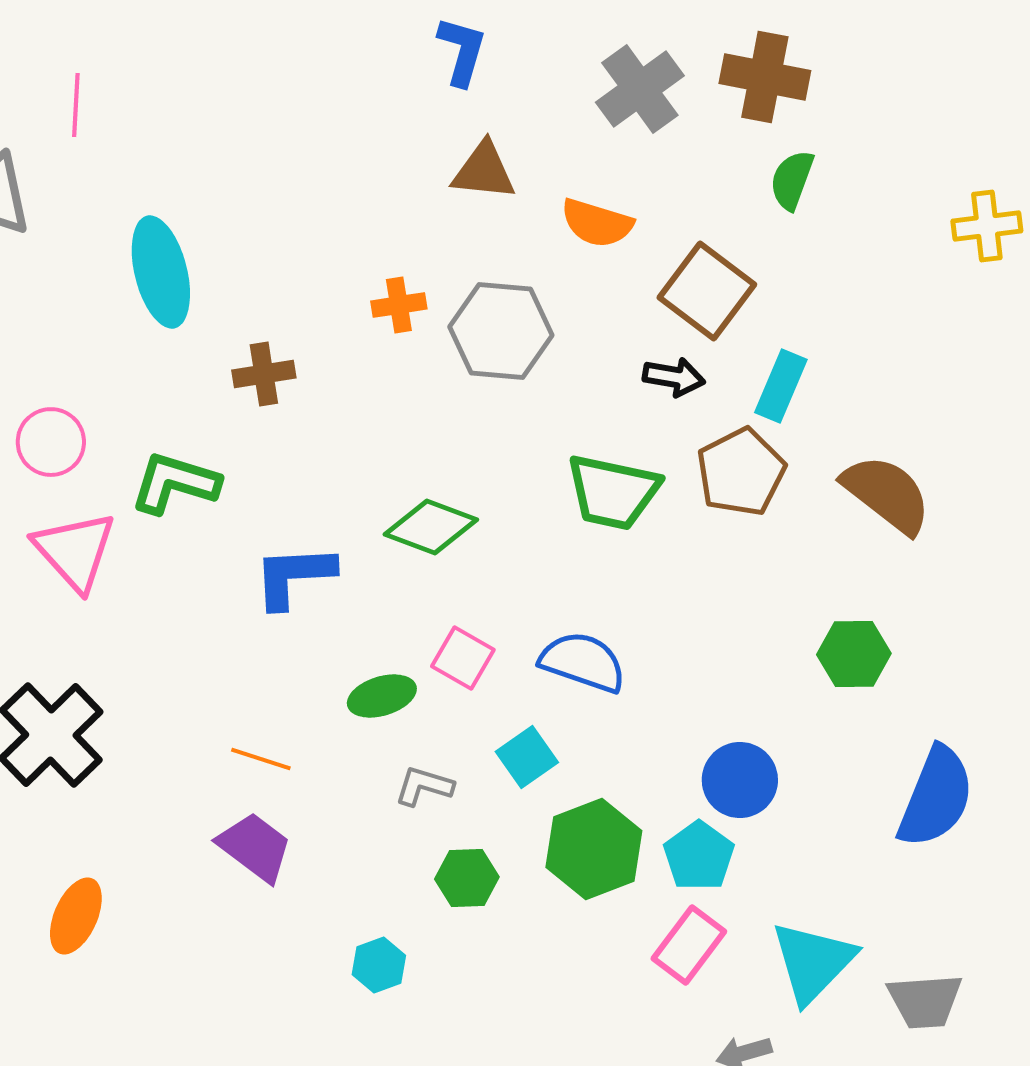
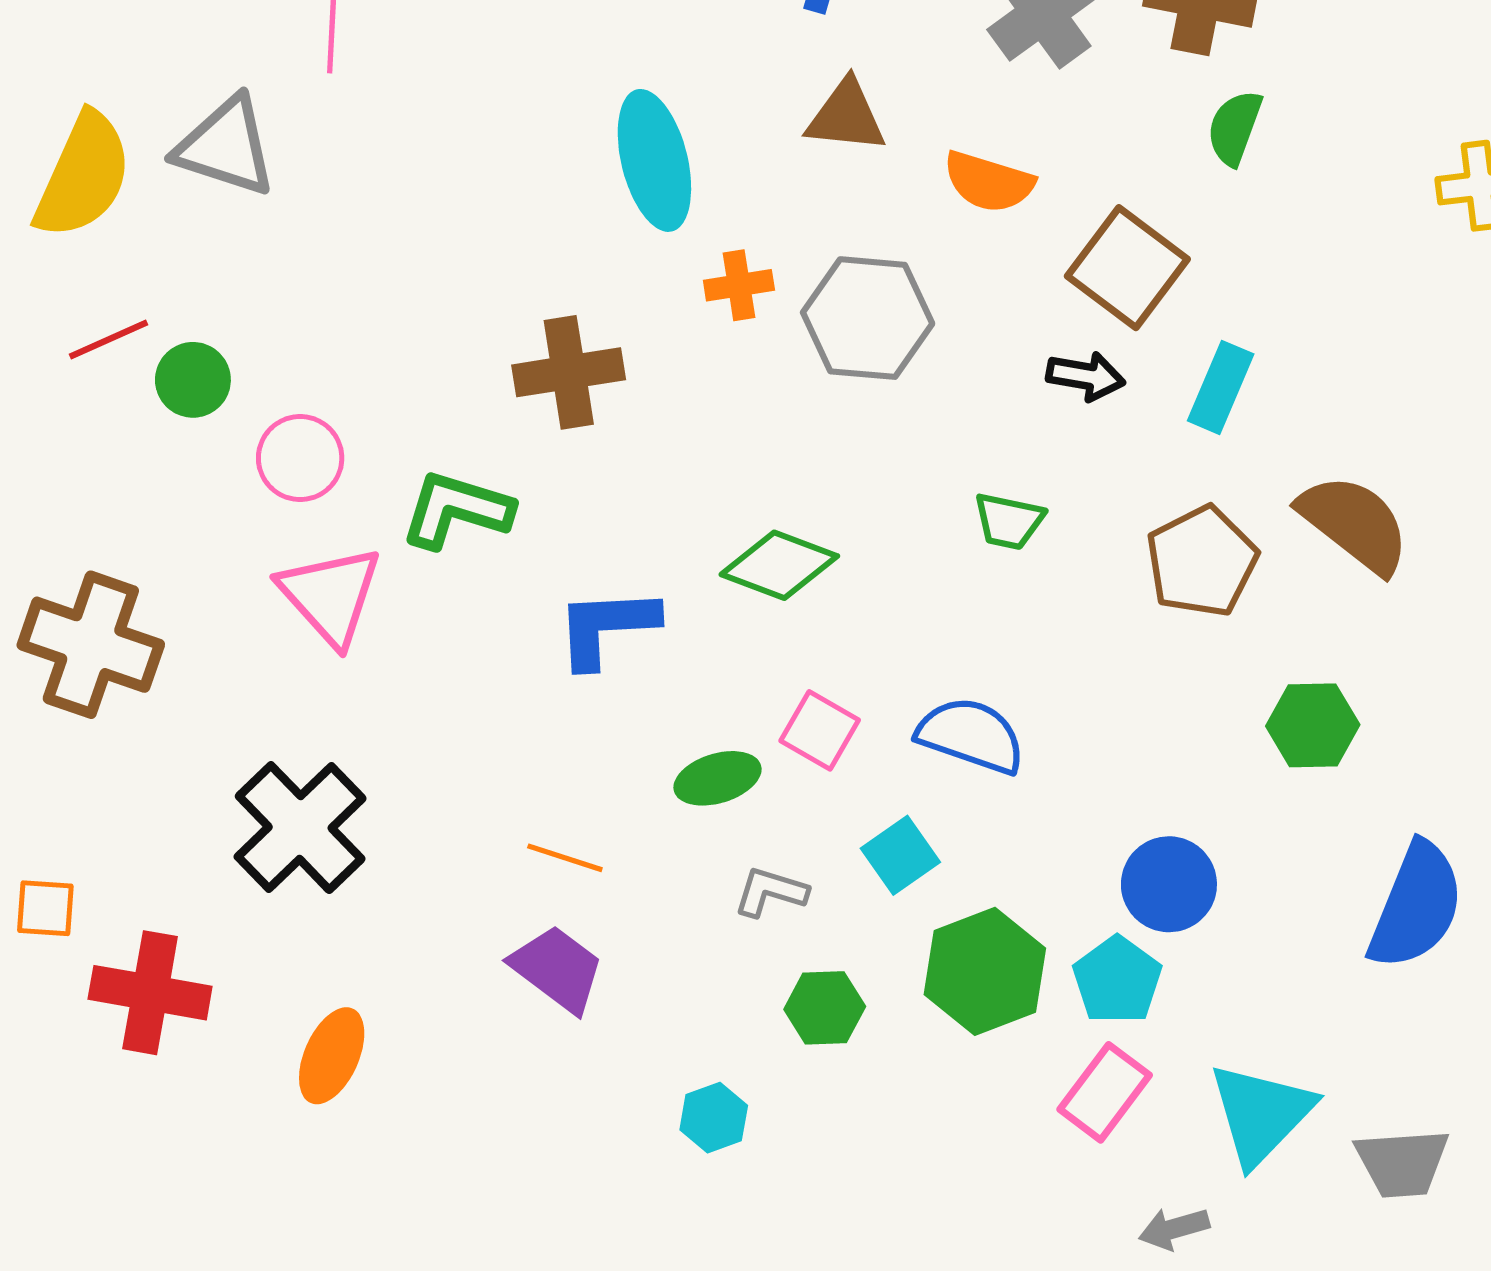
cyan ellipse: (161, 272) -> (654, 160), moved
brown cross: (264, 374) -> (569, 372), size x1.4
brown pentagon: (741, 472) -> (1202, 561), moved
green trapezoid: (613, 492) -> (1009, 521), size x0.6

